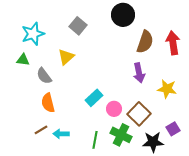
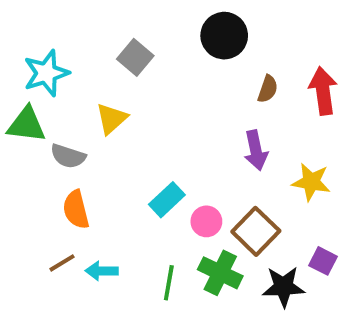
brown semicircle: (145, 42) -> (268, 89), size x0.6
green triangle: (23, 60) -> (27, 125), size x1.5
gray semicircle: (44, 76) -> (68, 156), turned -36
purple square: (173, 129) -> (323, 261), turned -32

